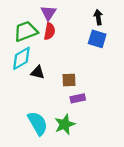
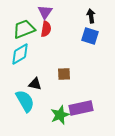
black triangle: (38, 72) -> (35, 84), moved
purple rectangle: (78, 98) -> (81, 108), moved, size x1.6
cyan semicircle: (38, 123) -> (25, 101), moved

